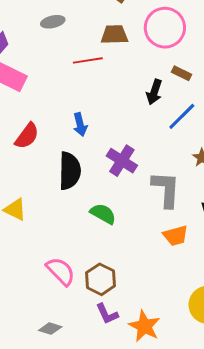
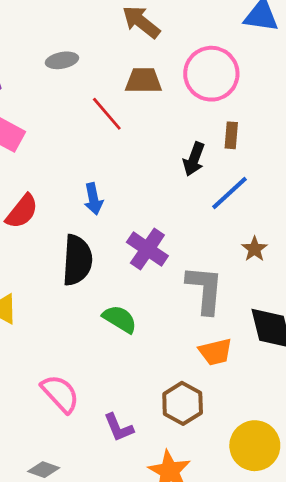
red line: (88, 60) -> (107, 114), turned 56
brown rectangle: (182, 73) -> (231, 135), turned 66
brown hexagon: (101, 279) -> (183, 403), moved
purple L-shape: (107, 314) -> (119, 427), moved

